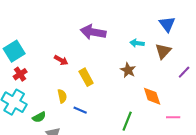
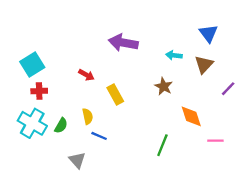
red cross: (20, 74) -> (39, 91), turned 32
blue line: (80, 110) -> (99, 136), moved
green semicircle: (39, 117) -> (61, 126), moved, turned -32

